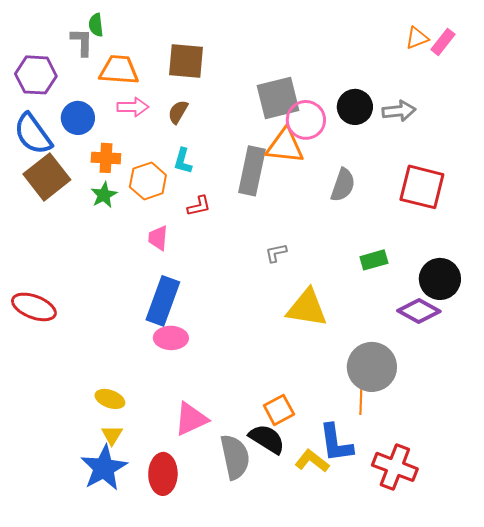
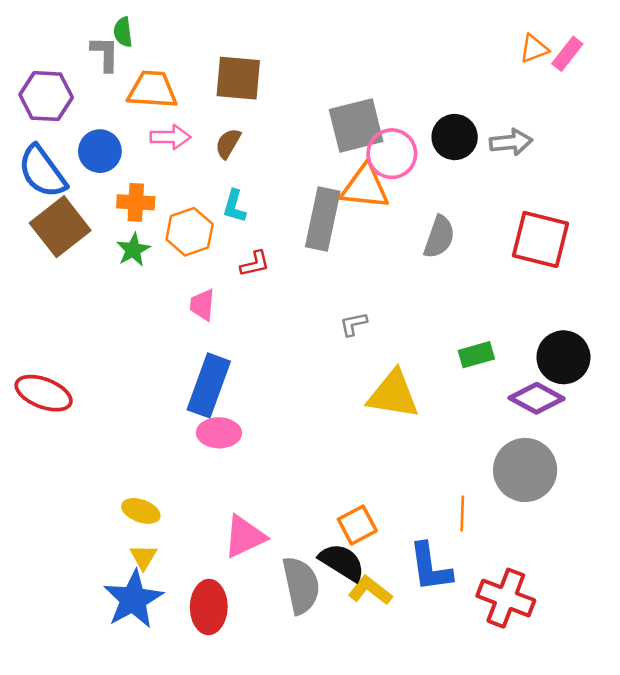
green rectangle: (374, 260) -> (476, 355), moved
gray circle: (372, 367) -> (525, 470), moved
yellow L-shape: (312, 461) -> (370, 590), moved

